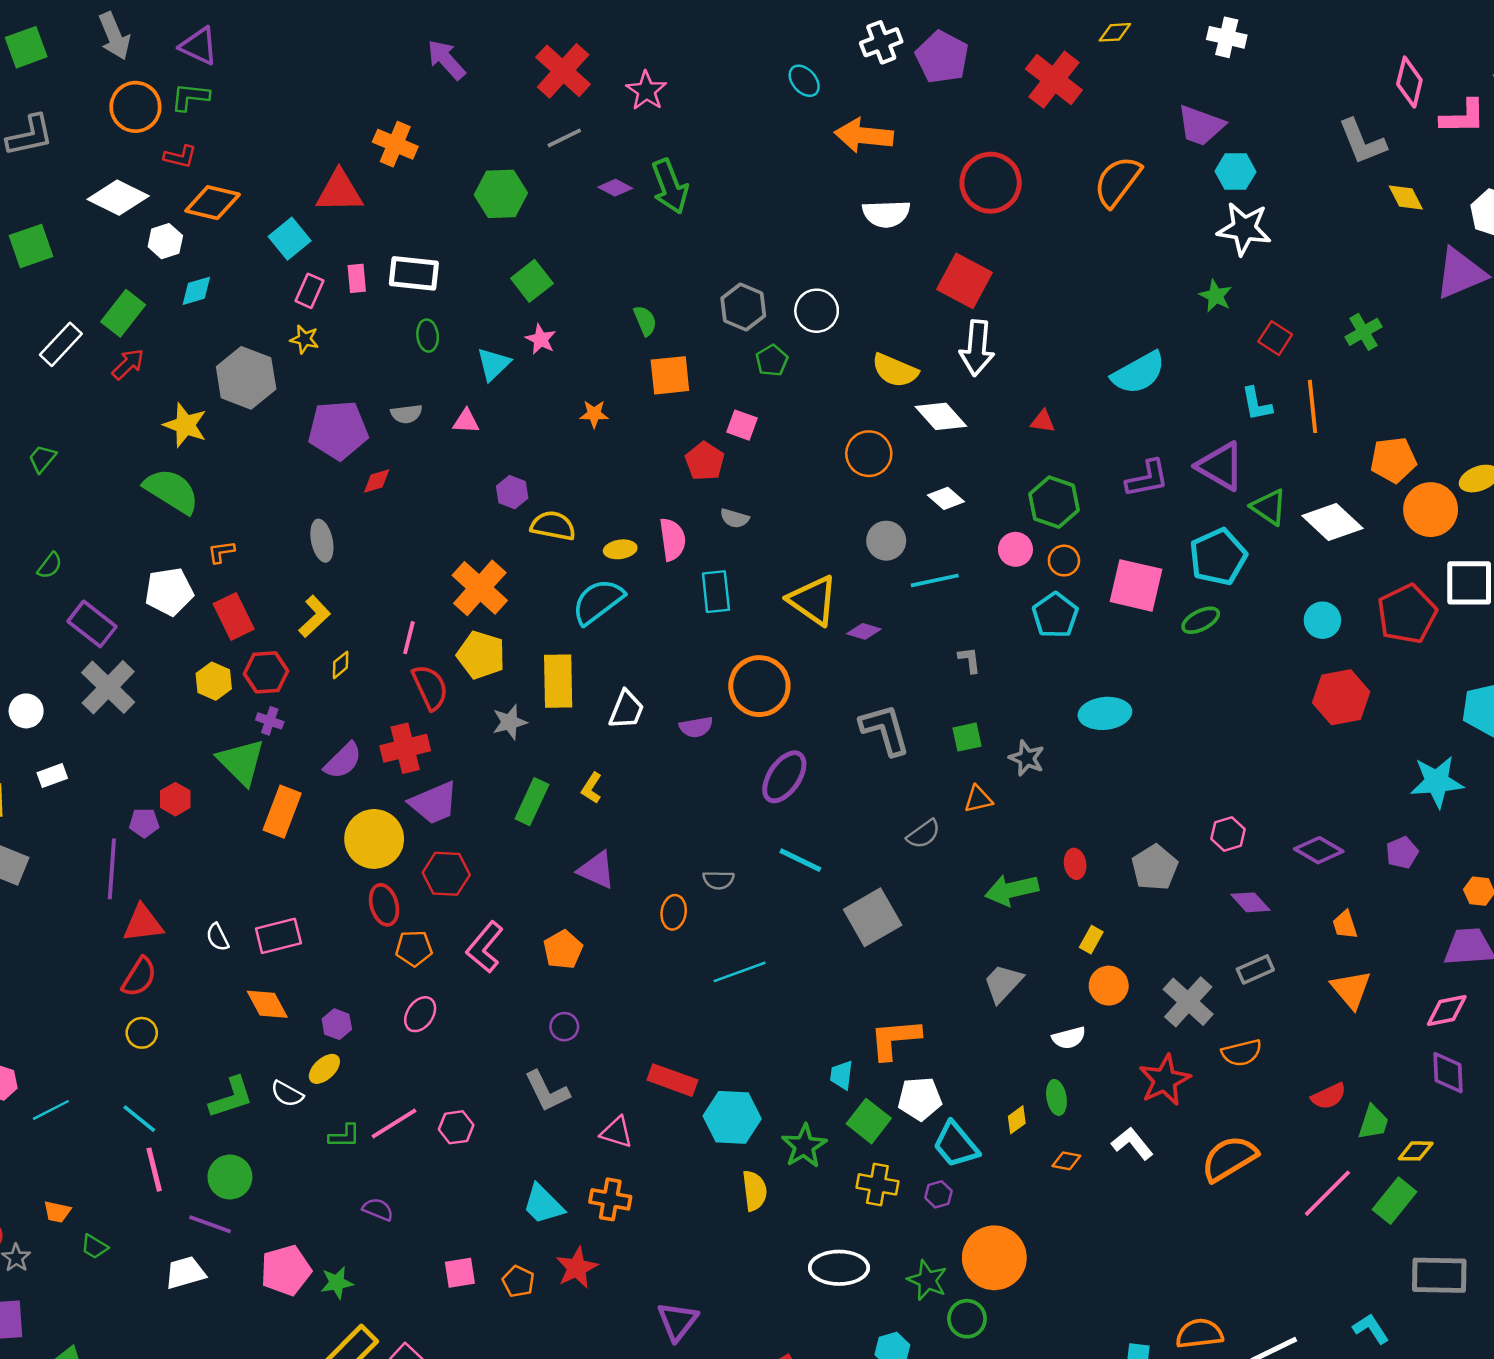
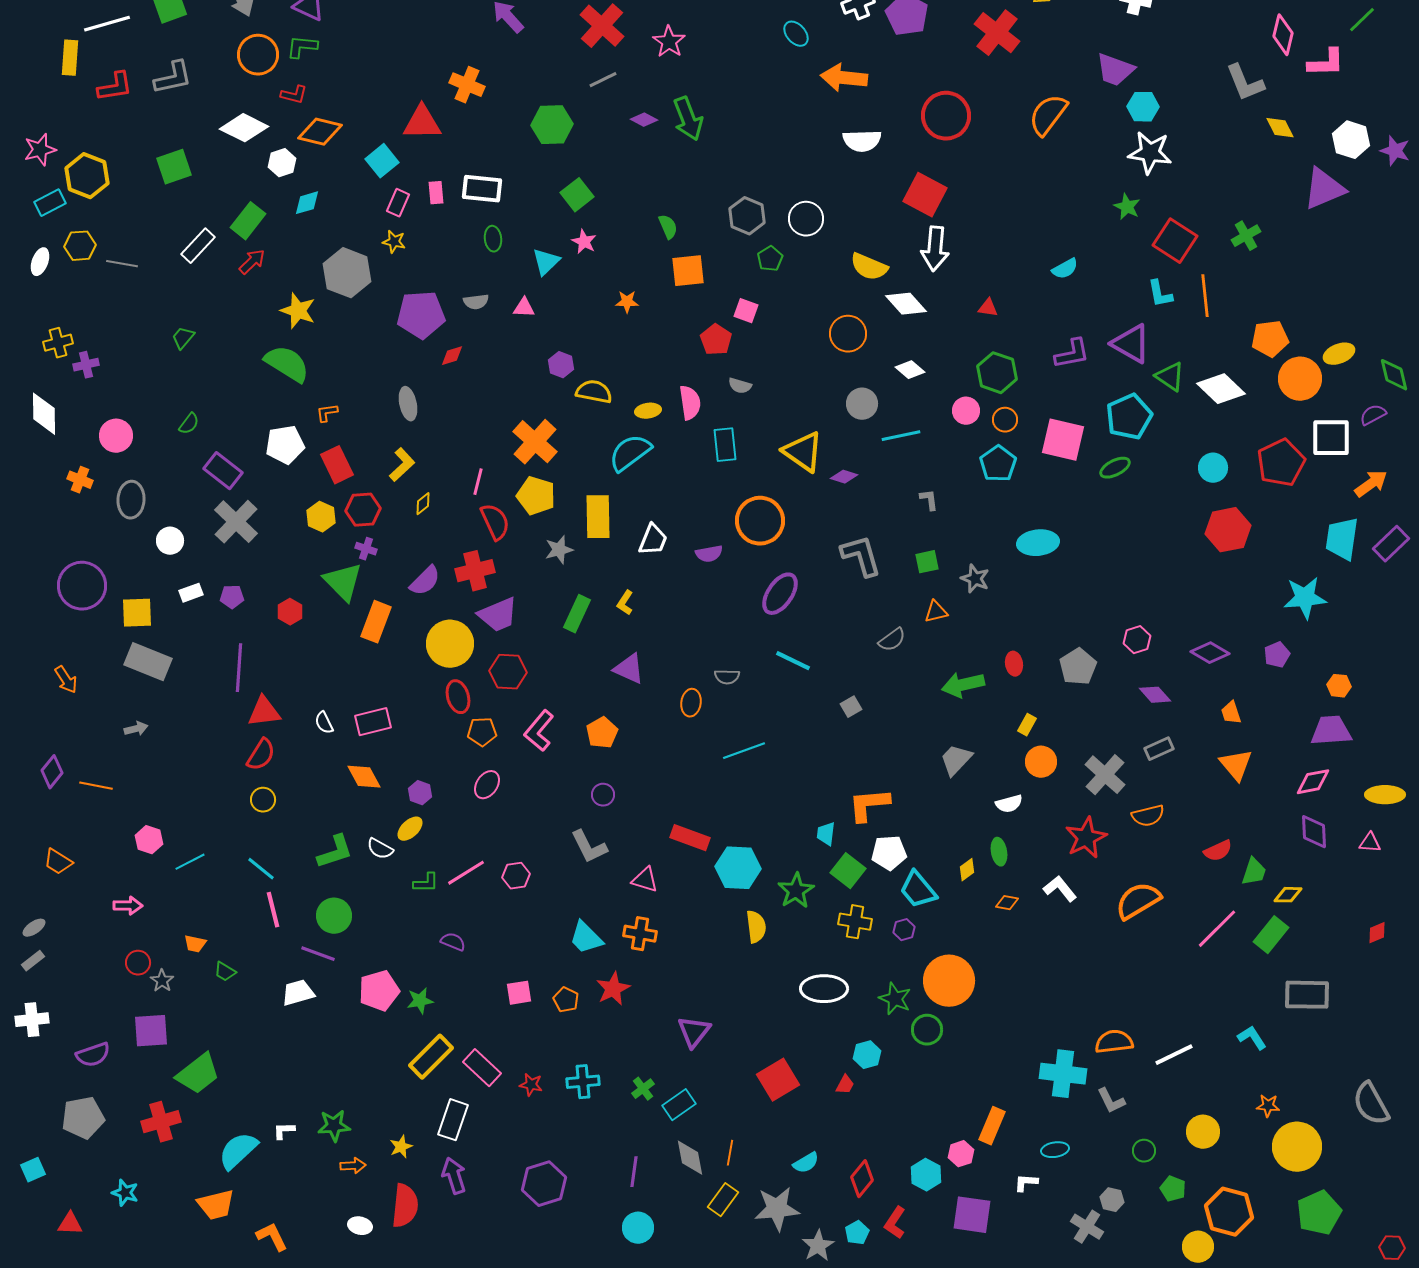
red square: (1275, 338) -> (1175, 241), size x1.6
cyan semicircle: (1139, 373) -> (1065, 269), size x0.6
purple pentagon: (144, 823) -> (232, 597), moved
gray square: (873, 917) -> (851, 707), size x0.5

